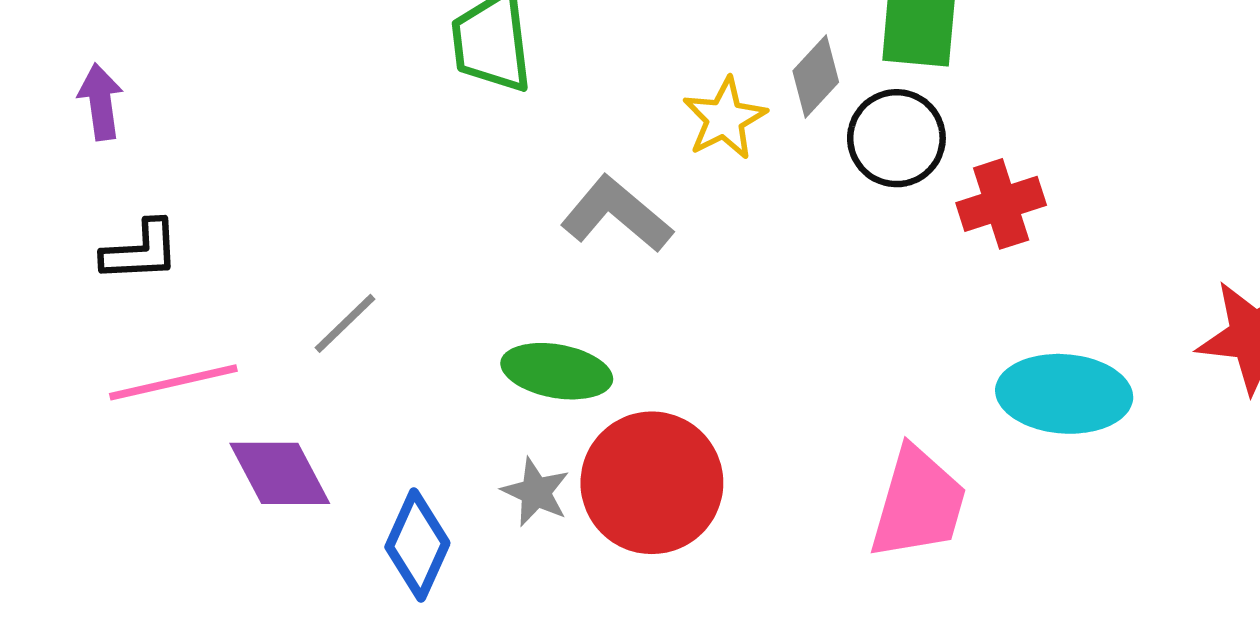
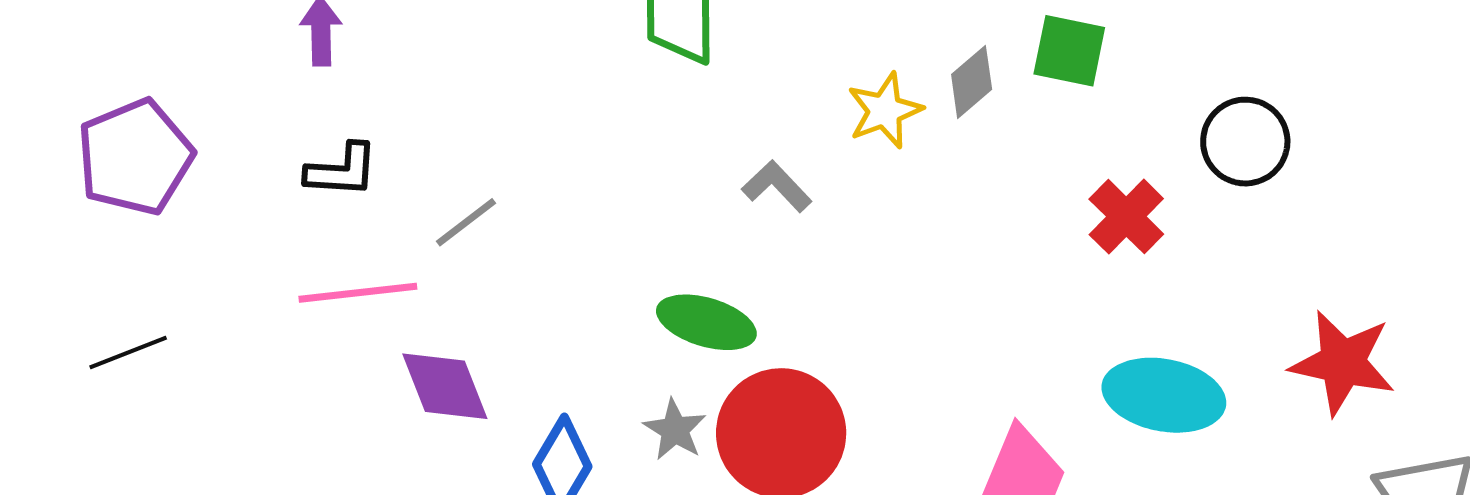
black circle: (896, 138) -> (1245, 142), moved
red cross: (1001, 204) -> (1126, 217), turned -34
gray L-shape: (616, 214) -> (777, 186), size x0.7
gray line: (345, 323) -> (466, 222), moved

